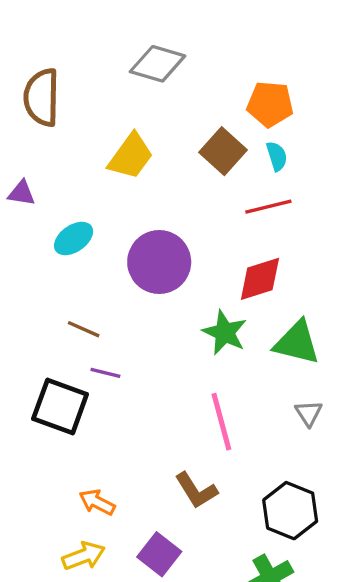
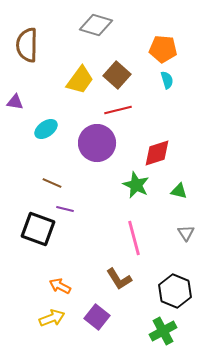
brown square: (223, 151) -> (117, 75), moved
red line: (268, 207) -> (118, 110), moved
green triangle: (297, 343) -> (179, 191), size x0.6

